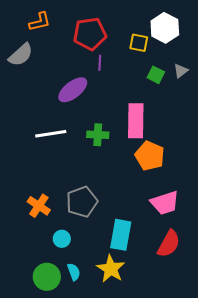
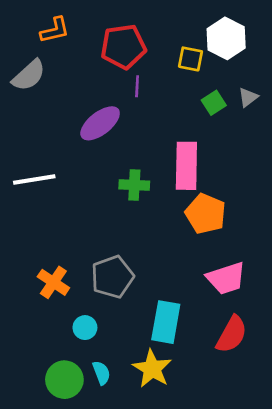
green square: (156, 75) -> (214, 103), turned 30
white line: (51, 134) -> (34, 180), moved

